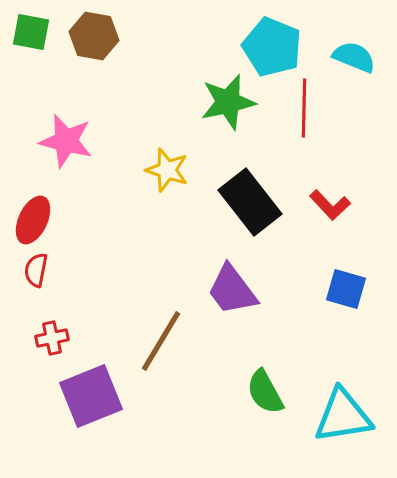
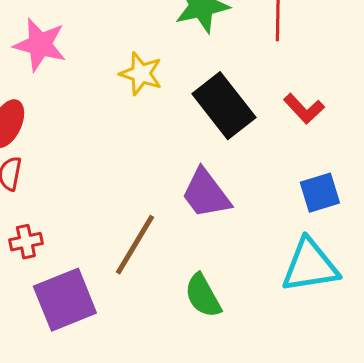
blue square: (346, 289) -> (320, 193), turned -33
green semicircle: (265, 392) -> (203, 296), moved
cyan triangle: (343, 416) -> (310, 266), moved

